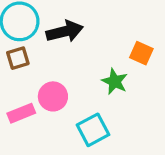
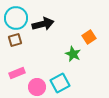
orange square: (141, 53) -> (89, 37), turned 32
pink circle: (53, 96) -> (37, 87), moved

